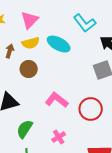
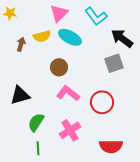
pink triangle: (30, 20) -> (59, 13), moved
brown circle: (29, 69) -> (59, 67), moved
pink cross: (59, 137) -> (70, 130), size x1.5

